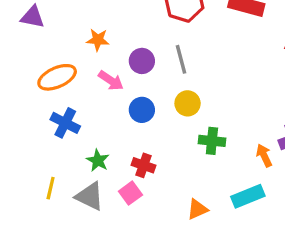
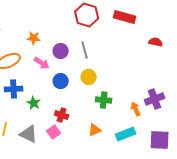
blue cross: (65, 123) -> (14, 89), turned -30
green star: (98, 160) -> (34, 103), moved
orange triangle: (197, 209) -> (95, 130), moved

